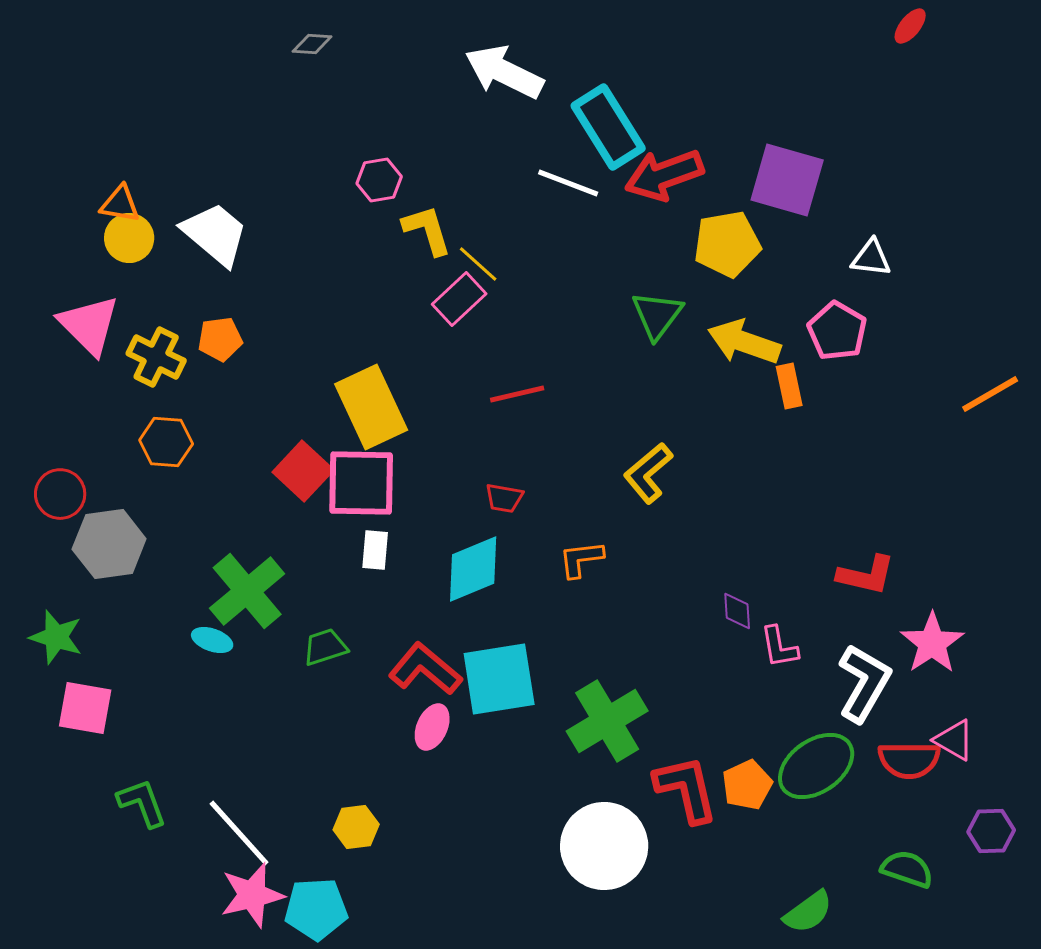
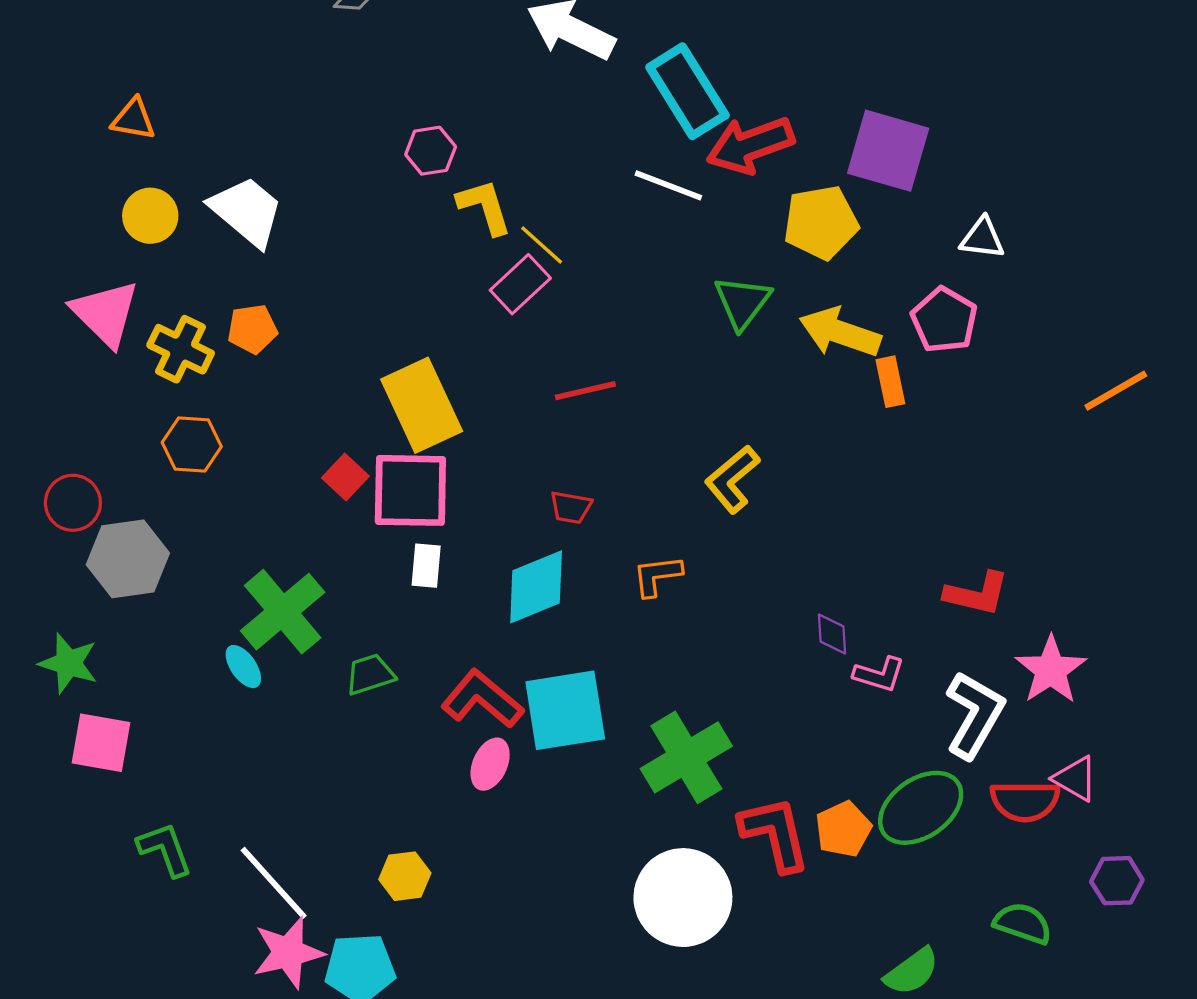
white line: (568, 183) -> (668, 185), moved
orange triangle: (120, 204) -> (133, 119), moved
red square: (303, 471) -> (345, 477), size x0.7
cyan ellipse: (212, 640) -> (243, 667), turned 36
pink L-shape: (779, 647) -> (879, 674), turned -63

